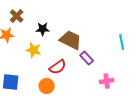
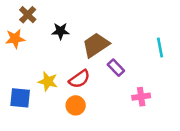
brown trapezoid: (71, 40) -> (96, 45), turned -60
yellow star: (34, 50) -> (48, 81), moved
orange circle: (47, 86) -> (76, 105), moved

